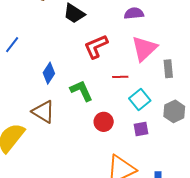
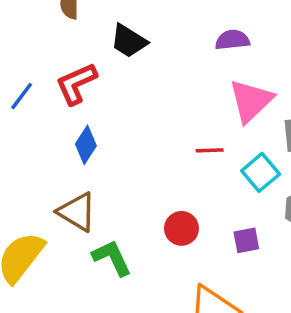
red L-shape: (96, 47) -> (76, 84), moved
green L-shape: (81, 91) -> (112, 258), moved
cyan square: (140, 99) -> (261, 172), moved

